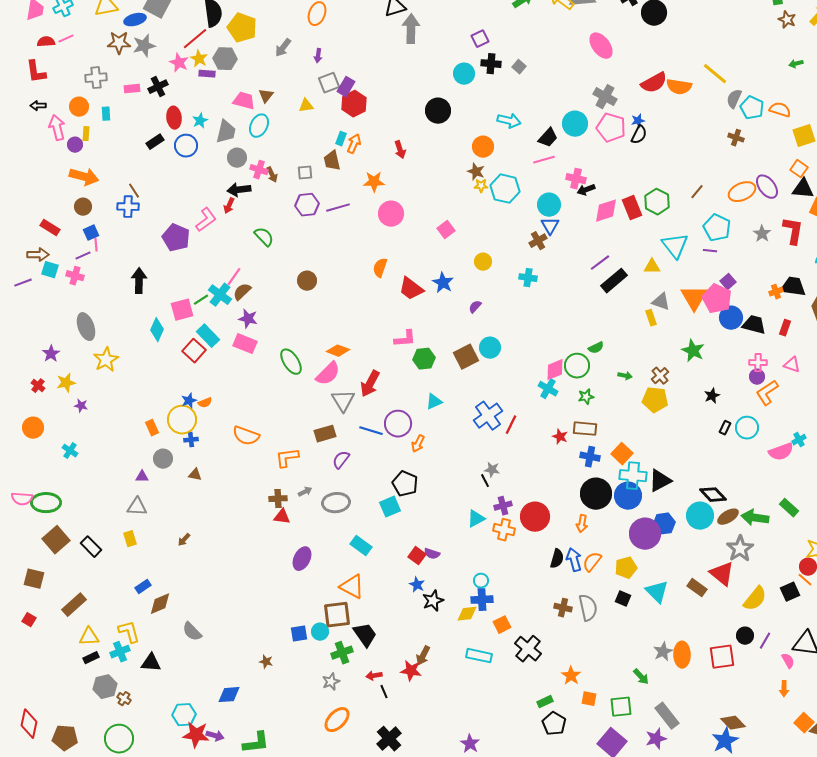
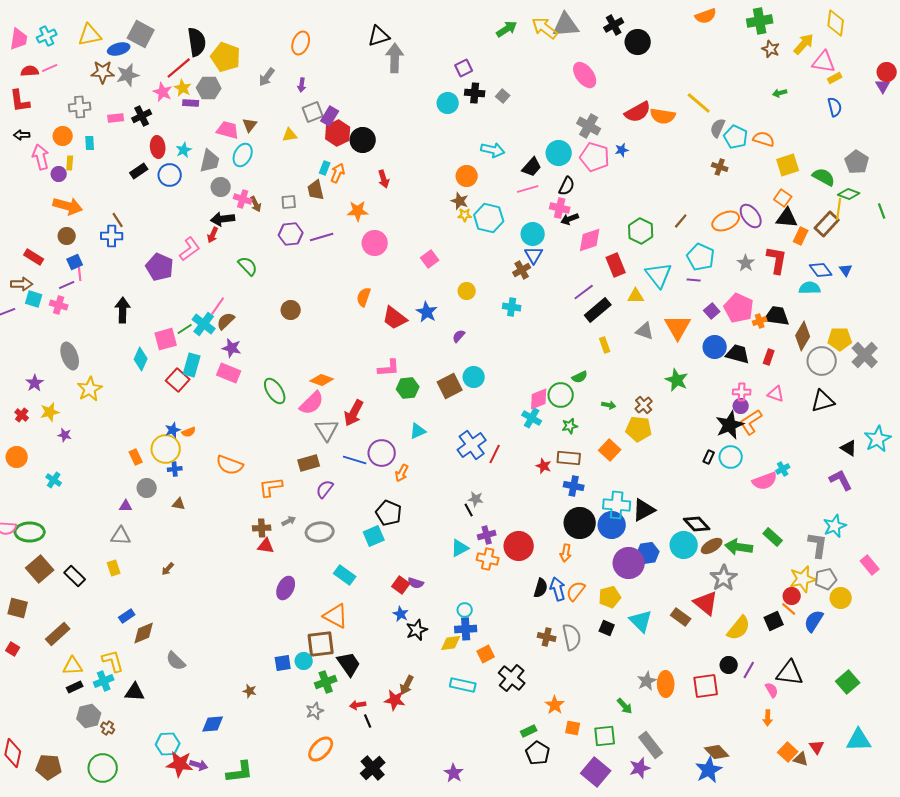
black circle: (438, 111) -> (363, 140), moved
black semicircle: (639, 135) -> (567, 186), moved
red rectangle: (632, 208) -> (616, 265), moved
pink pentagon: (717, 299) -> (739, 308), moved
yellow rectangle: (651, 318) -> (605, 345), moved
cyan rectangle: (208, 336) -> (192, 365), turned 60
black star: (712, 396) -> (730, 425), moved, size x1.8
orange square: (622, 454) -> (610, 450), moved

